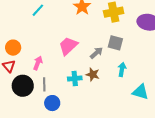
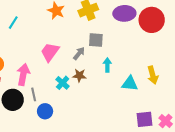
pink arrow: (38, 63) -> (23, 75), size x1.5
cyan cross: (75, 78) -> (63, 83), turned -32

